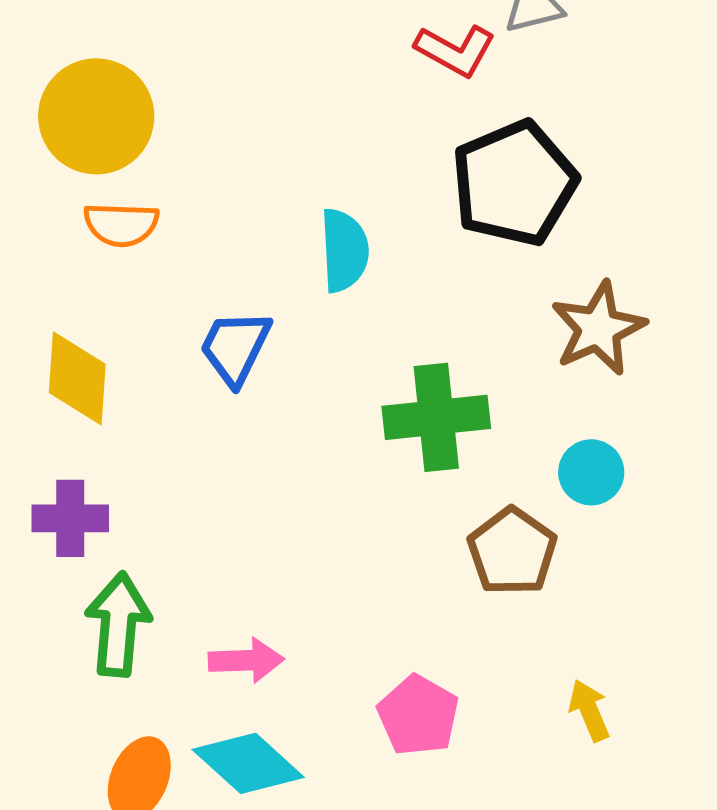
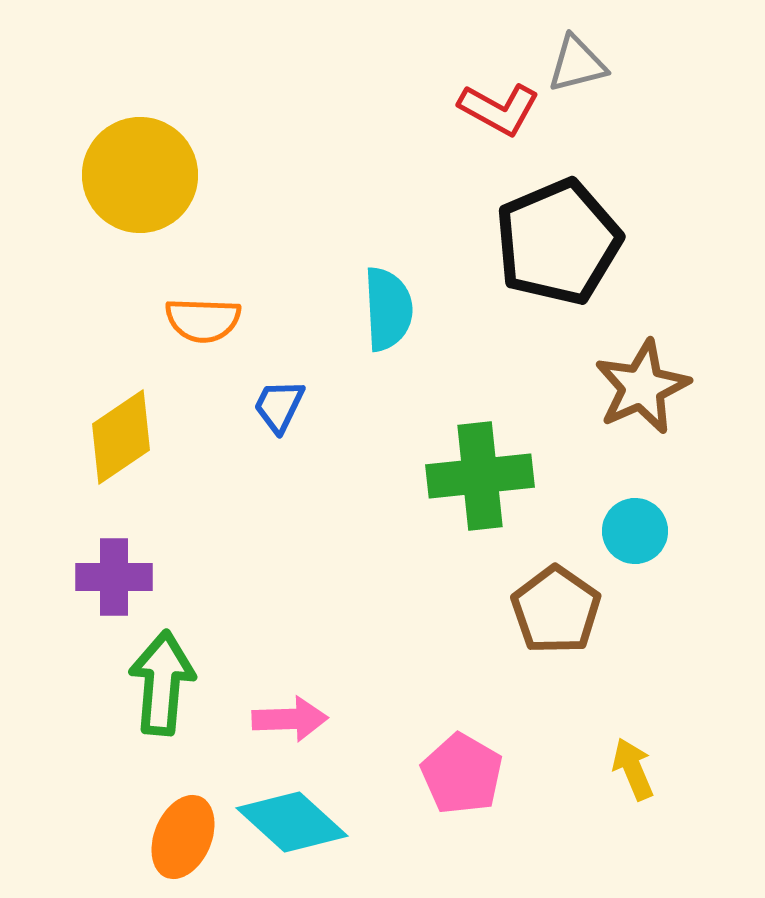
orange semicircle: (121, 224) -> (203, 320), moved
blue trapezoid: (235, 347) -> (279, 406), size x0.7
yellow diamond: (77, 378) -> (121, 437), turned 52

